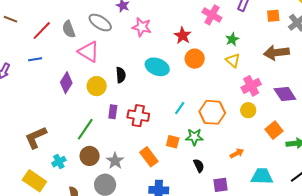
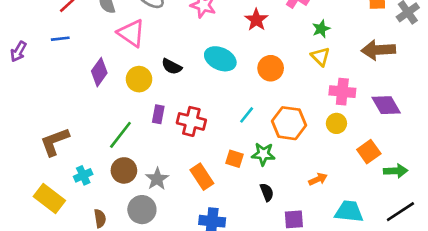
orange circle: (195, 59) -> (271, 68), moved
black semicircle: (121, 75) -> (172, 66), turned 119
pink cross: (251, 86) -> (342, 92), turned 30

